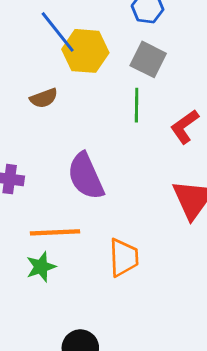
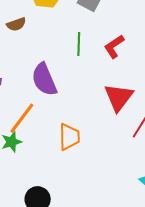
green line: (137, 105) -> (79, 44), moved
orange line: (55, 232) -> (22, 118), turned -52

